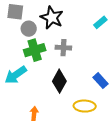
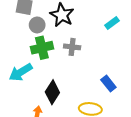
black diamond: (59, 81) -> (52, 92), moved

